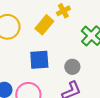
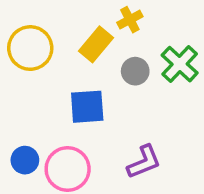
gray circle: (72, 67) -> (135, 71), moved

